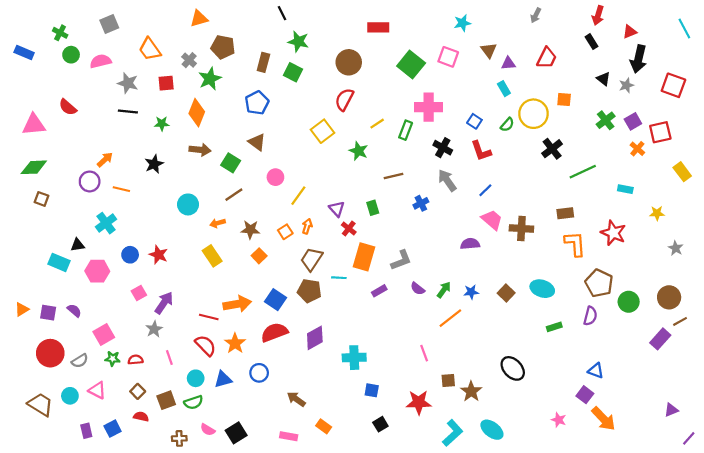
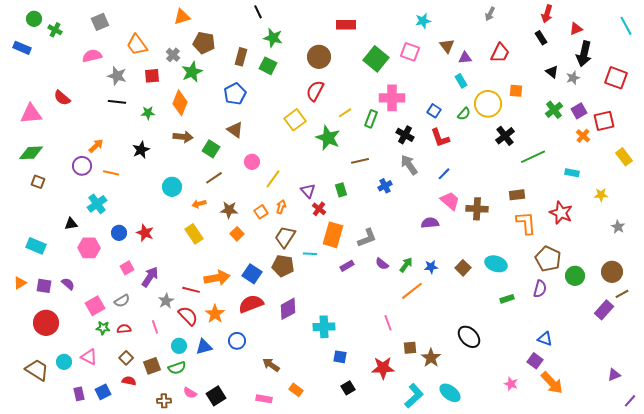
green circle: (71, 55) -> (34, 19), moved
green star: (359, 151) -> (328, 138), size x1.4
cyan rectangle: (59, 262) -> (36, 246), moved
gray star: (154, 329) -> (166, 301), moved
gray semicircle: (80, 361) -> (122, 301), moved

